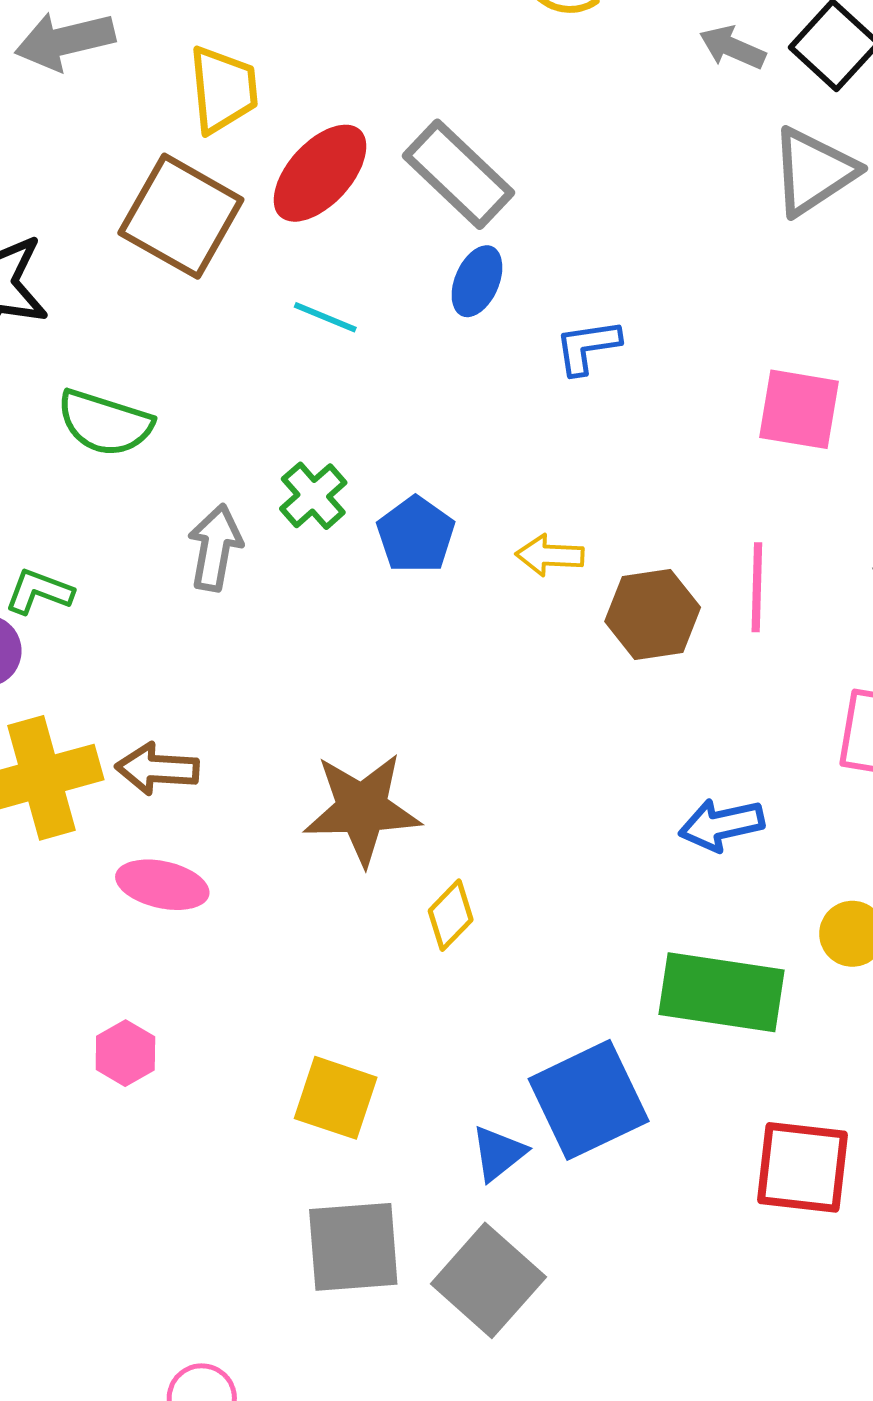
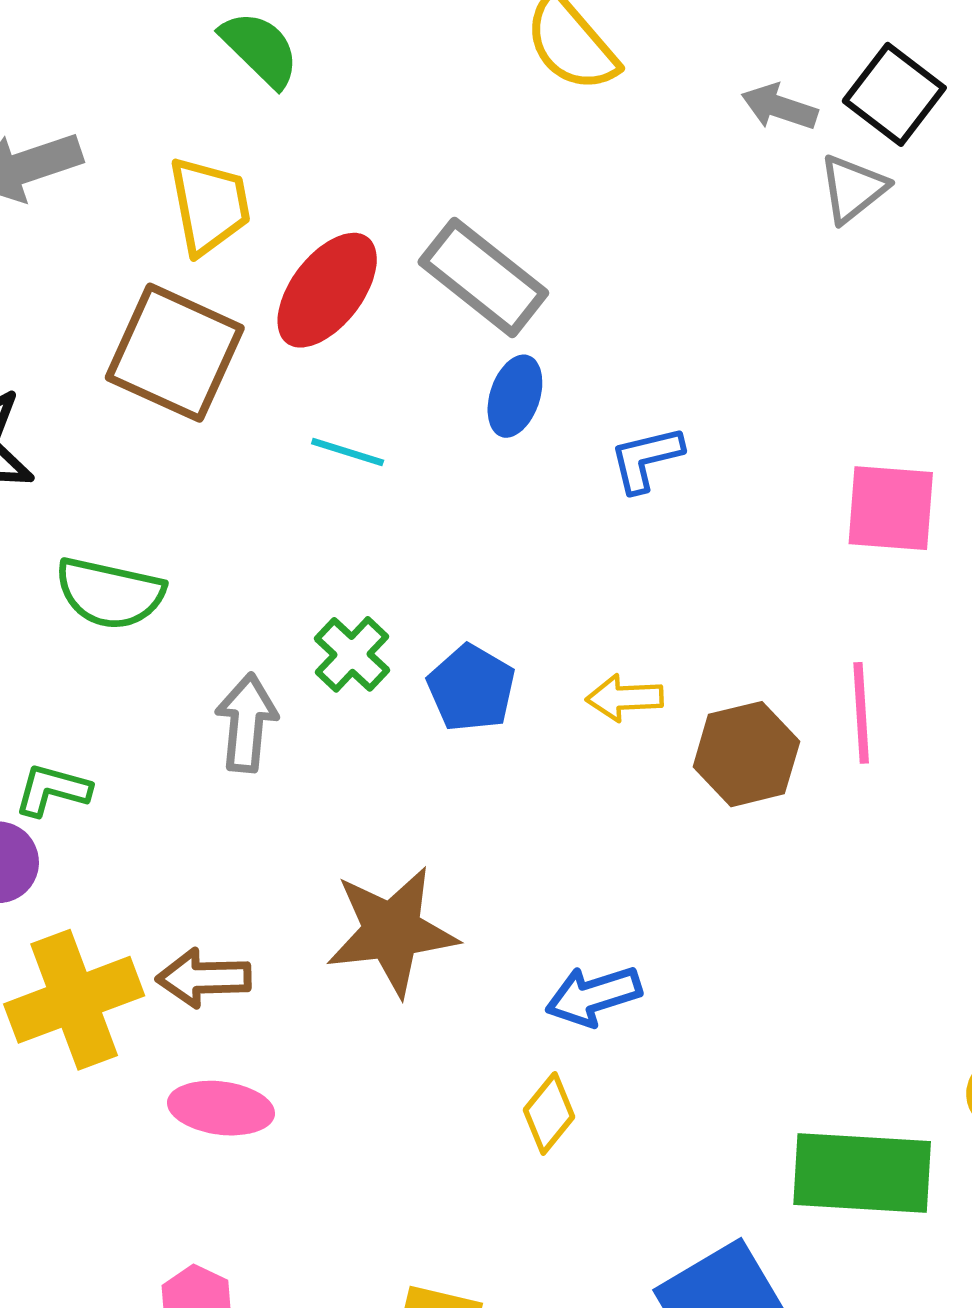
gray triangle: (813, 171) -> (853, 189), moved, size x0.7
brown star: (362, 809) -> (392, 931), moved
blue arrow: (721, 825) -> (593, 996), moved

